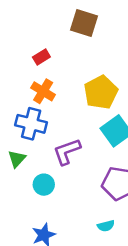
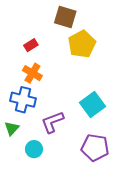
yellow pentagon: (101, 92) -> (82, 44), moved

